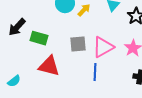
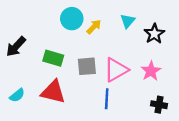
green rectangle: (39, 38) -> (53, 58), moved
cyan semicircle: (14, 81) -> (17, 95), moved

